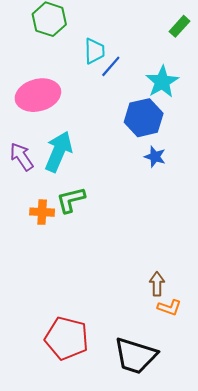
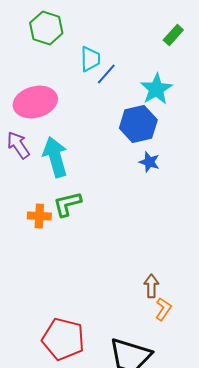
cyan arrow: (58, 152) -> (55, 157), turned -39
purple arrow: (22, 157) -> (18, 145), moved
orange L-shape: (169, 307) -> (163, 309), turned -75

